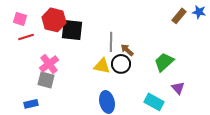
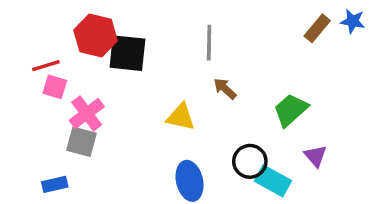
pink square: (20, 19) -> (55, 87), moved
gray line: (111, 42) -> (209, 43), moved
black circle: (121, 64) -> (250, 161), moved

